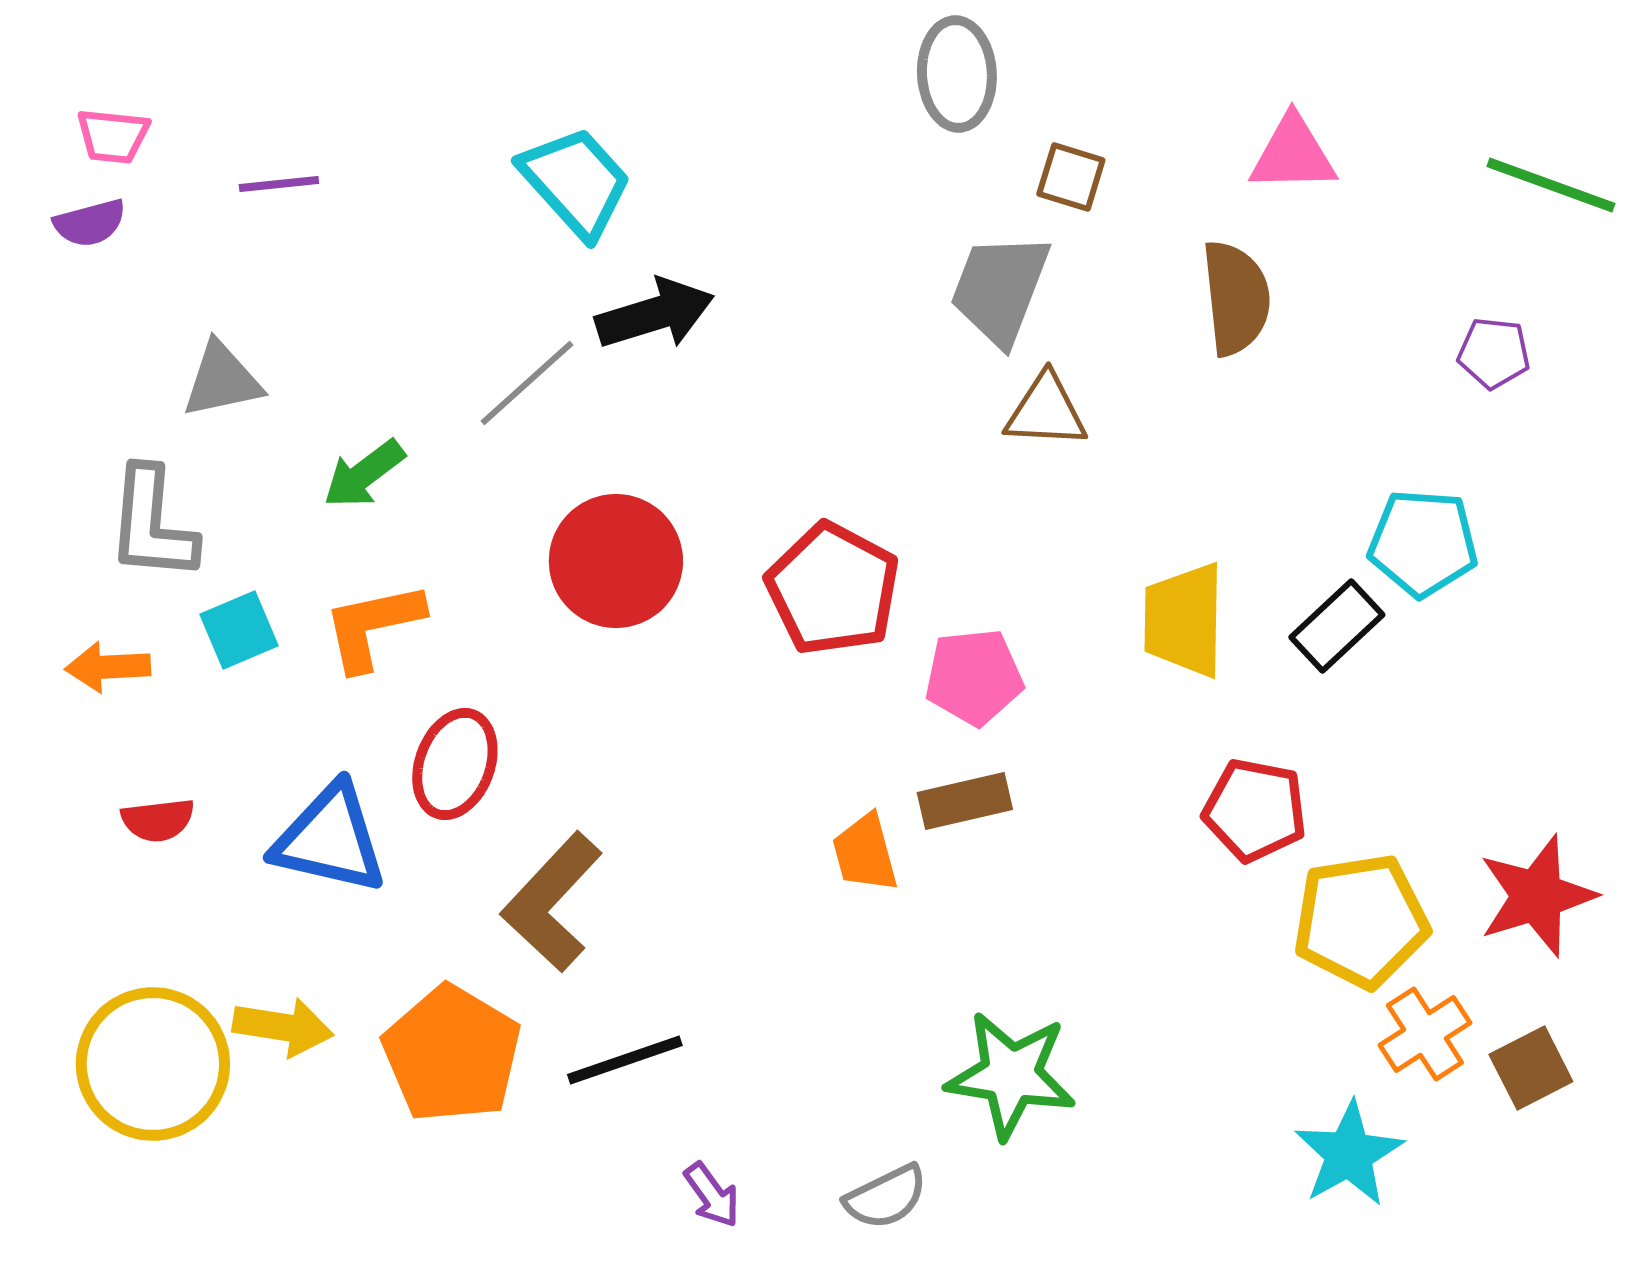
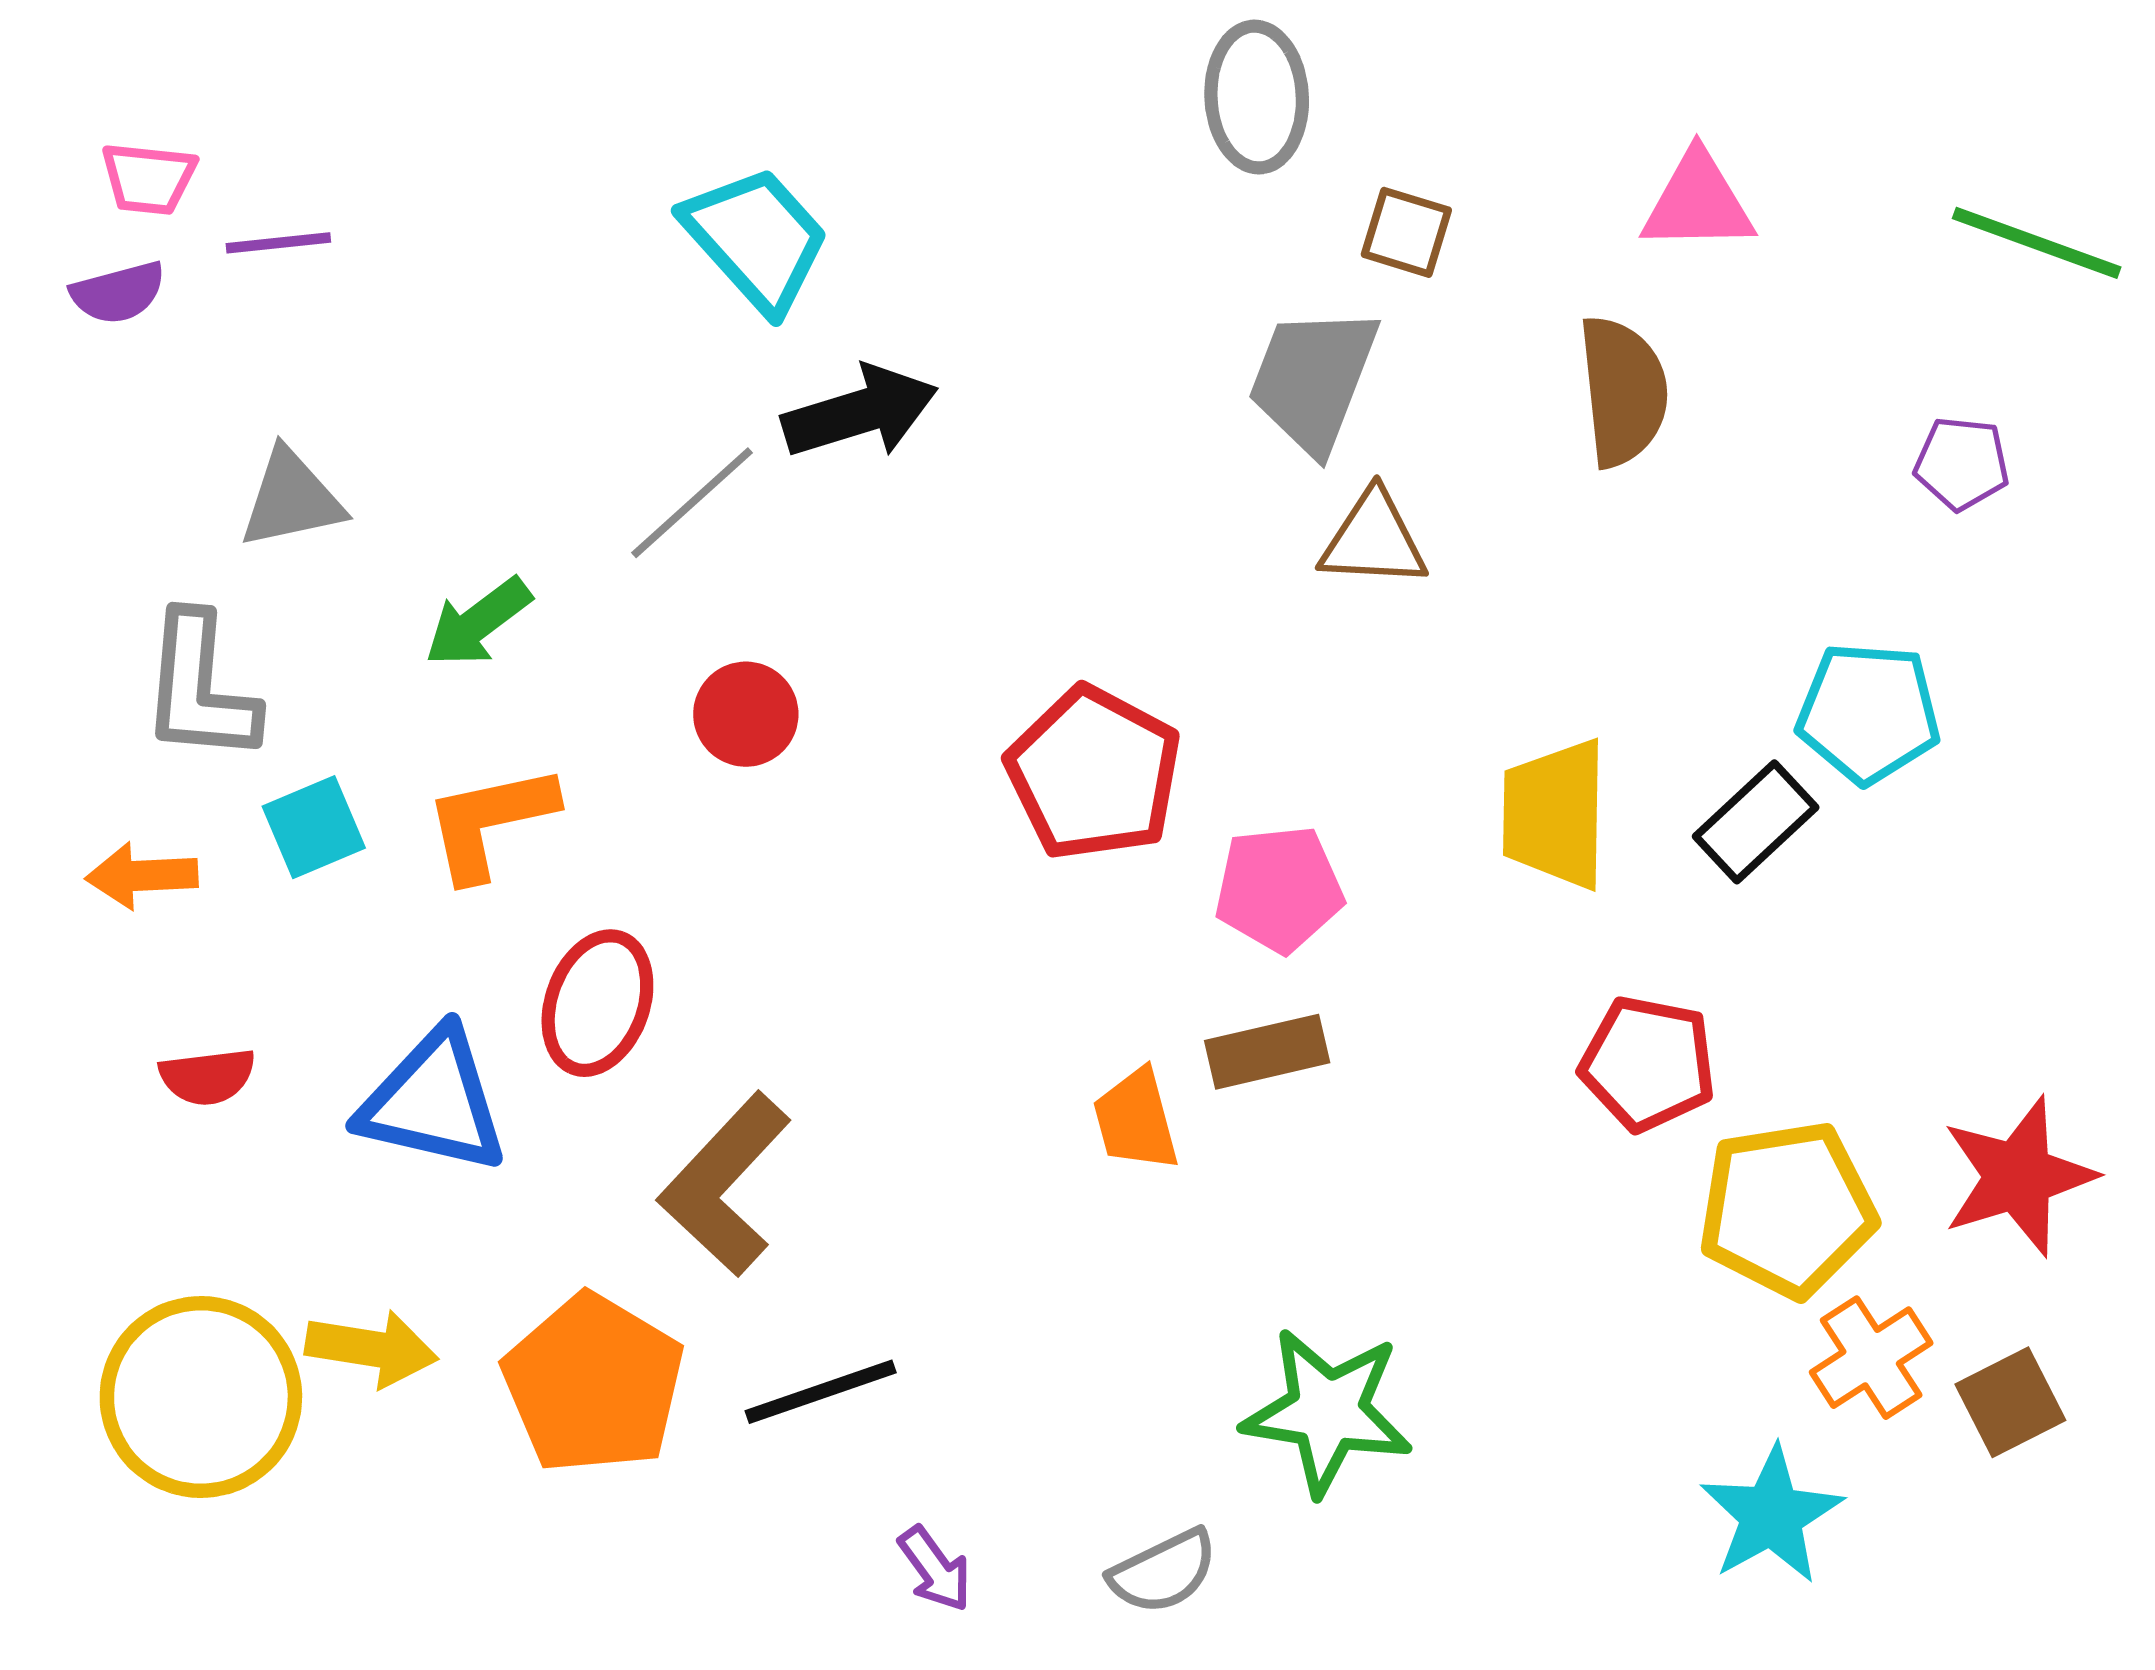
purple line: (279, 184) -> (278, 243), moved
red circle: (616, 561) -> (746, 714), moved, size x0.6

